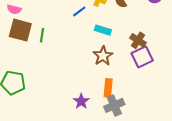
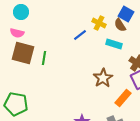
cyan rectangle: (103, 30) -> (114, 44), moved
orange rectangle: (108, 88) -> (123, 98), moved, turned 36

